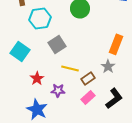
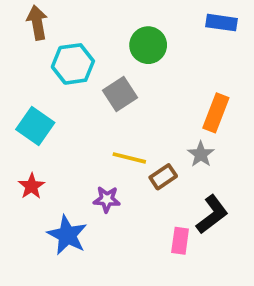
gray square: (57, 44) -> (120, 94), moved
red star: (37, 78) -> (32, 186), moved
pink rectangle: (88, 97) -> (180, 241), moved, turned -40

